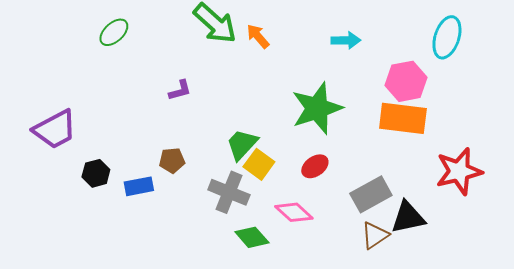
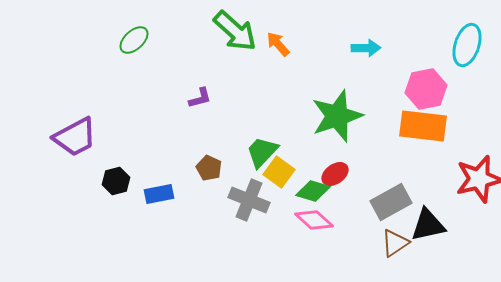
brown pentagon: (172, 160) -> (209, 168), moved, turned 30
green diamond: (252, 237) -> (313, 191), moved, turned -32

